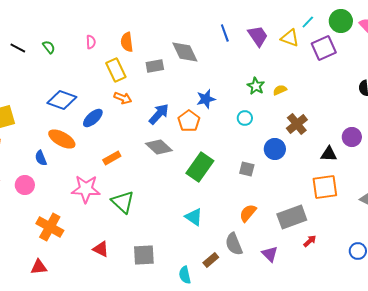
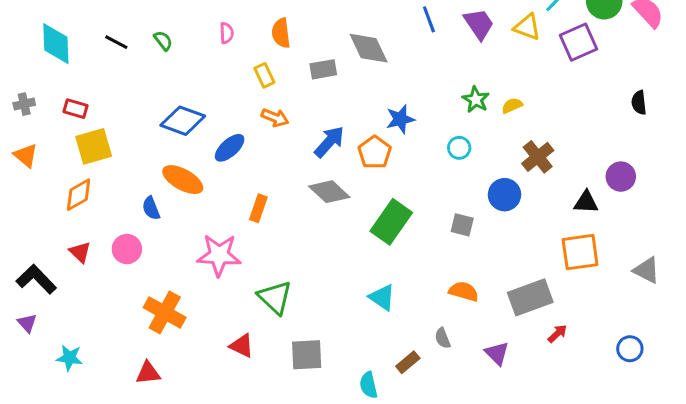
yellow rectangle: (116, 70) -> (264, 75), size x0.7
orange rectangle: (112, 158) -> (258, 208), turned -42
green triangle: (123, 202) -> (275, 297), moved
orange semicircle: (248, 213) -> (464, 291), turned 66
gray semicircle: (234, 244) -> (443, 338), size x0.6

